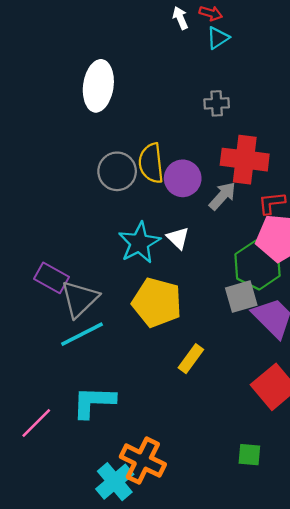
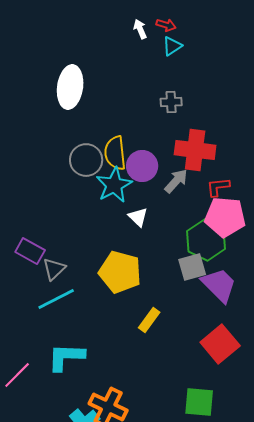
cyan star: (139, 243) -> (114, 185), moved
gray triangle: (80, 299) -> (54, 269), size x0.7
green square: (249, 455) -> (199, 402), size x1.5

